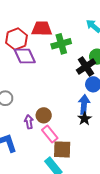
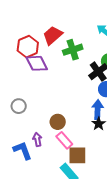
red trapezoid: (42, 29) -> (53, 35), turned -40
purple arrow: (29, 122) -> (37, 139), moved

